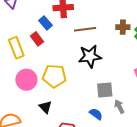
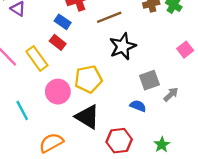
black triangle: (45, 107) -> (87, 117), size x1.6
gray arrow: (119, 107) -> (171, 94), turned 88
blue semicircle: (96, 114) -> (138, 106), moved

